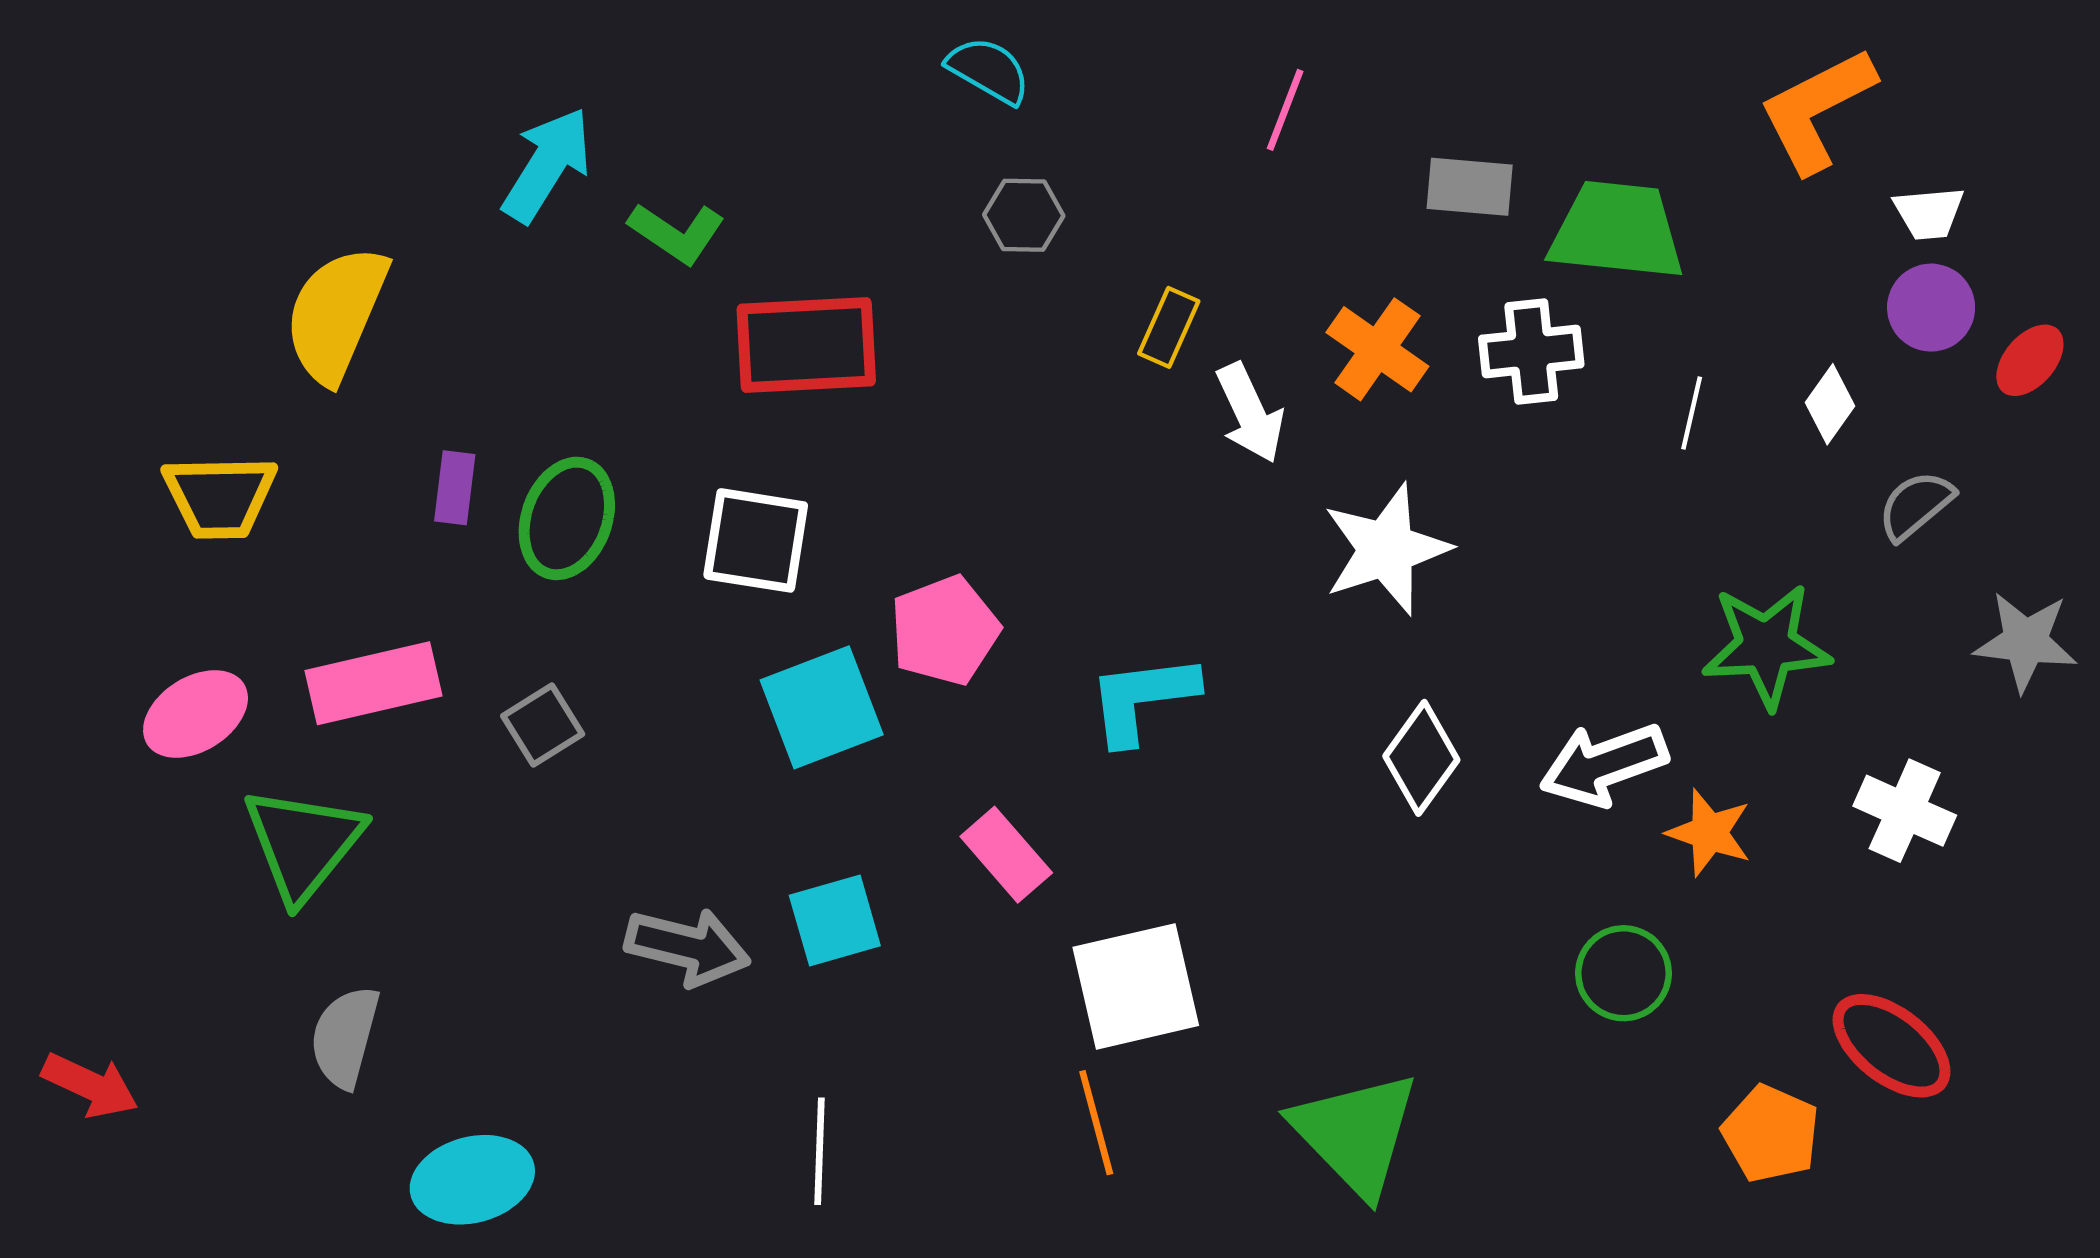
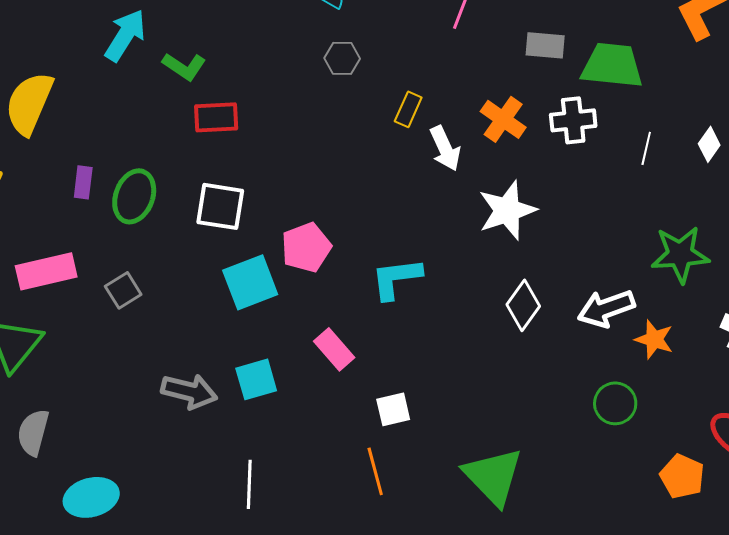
red rectangle: (806, 345) -> (216, 117), moved, size x0.7
white square: (1136, 986) -> (393, 409), size x0.6

